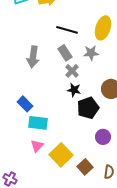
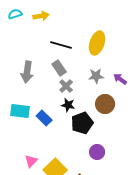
gray star: (91, 53) -> (96, 76), moved
blue rectangle: (25, 104) -> (44, 118), moved
cyan rectangle: (38, 123) -> (20, 111), moved

